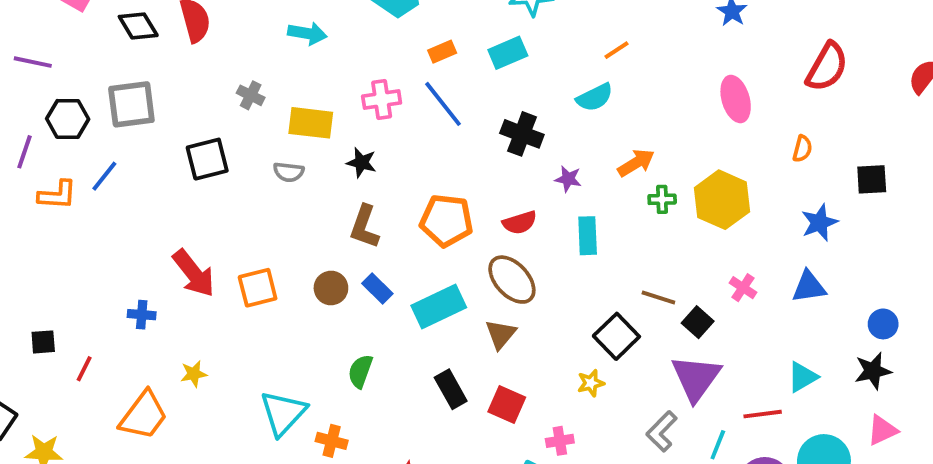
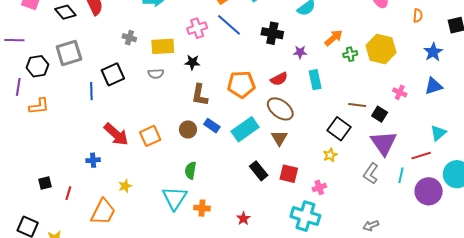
blue line: (104, 176) -> (91, 91), moved, turned -30
green semicircle: (360, 371) -> (191, 170), moved

